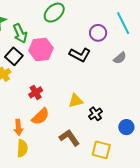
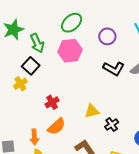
purple circle: (98, 33) -> (107, 36), moved
pink hexagon: (41, 49) -> (70, 51), moved
black L-shape: (80, 55) -> (114, 69), moved

